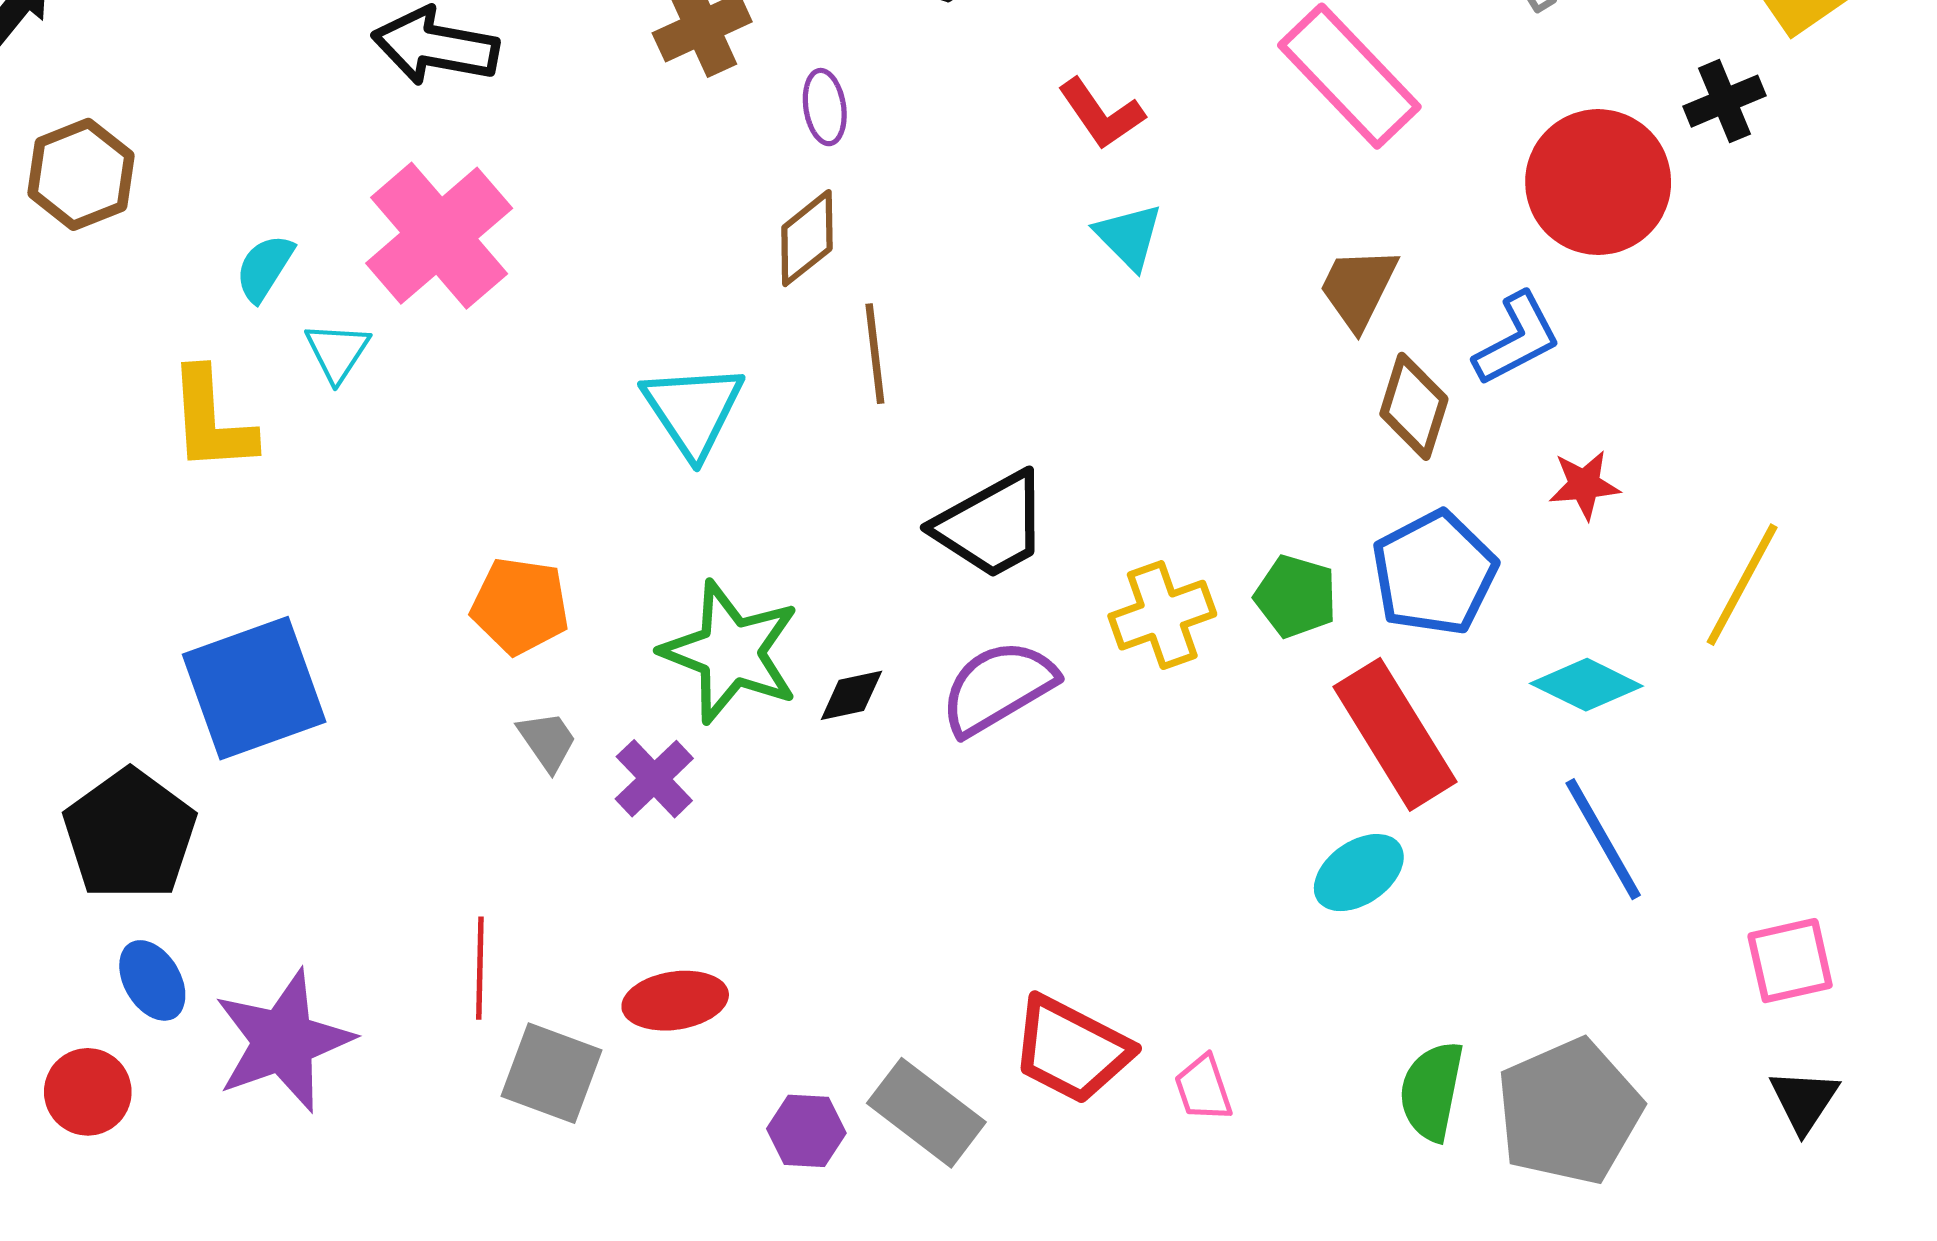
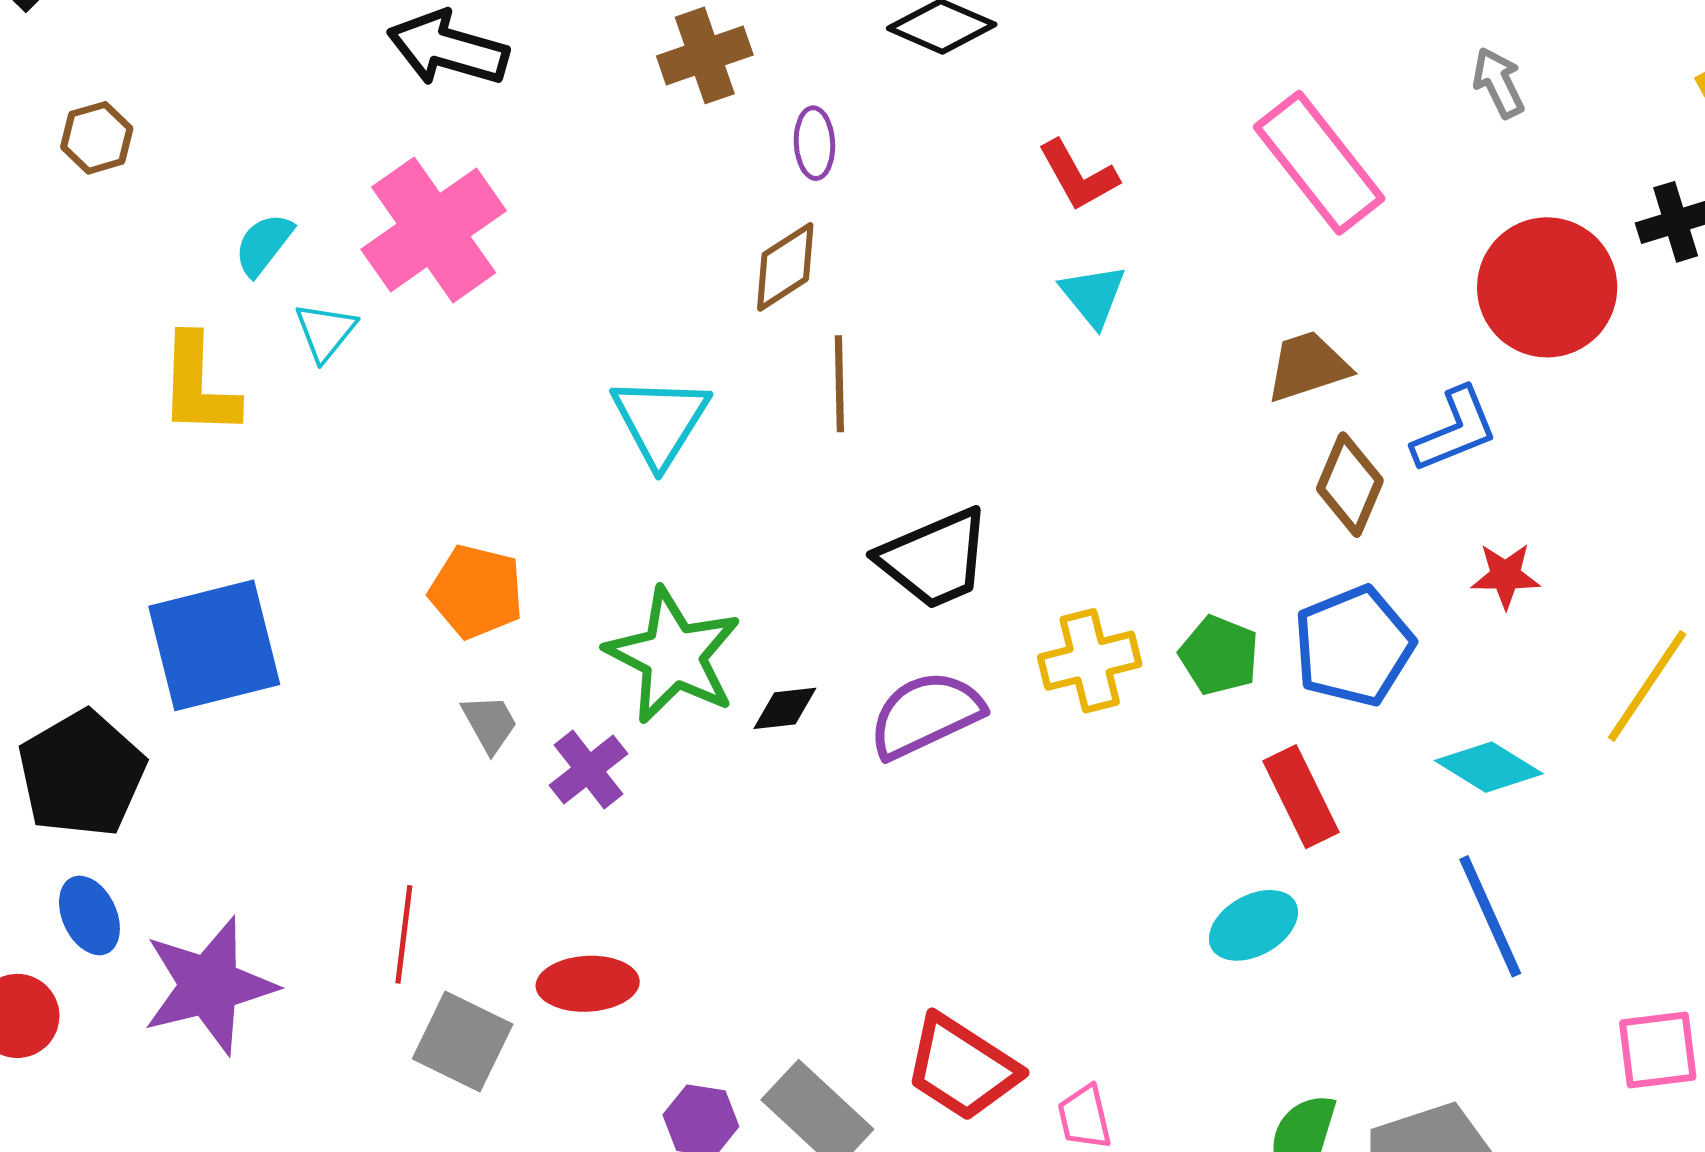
brown hexagon: (81, 174) -> (97, 138), size x0.7
brown trapezoid: (1358, 288) -> (1308, 366), turned 40
red rectangle: (1395, 734) -> (1301, 797), size x0.7

